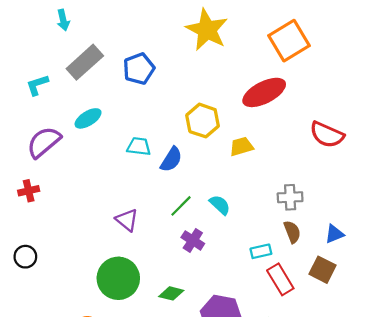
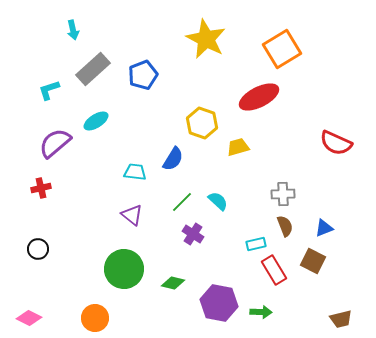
red semicircle: (327, 135) -> (336, 143), moved
cyan trapezoid: (139, 146) -> (135, 172), moved

